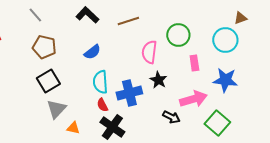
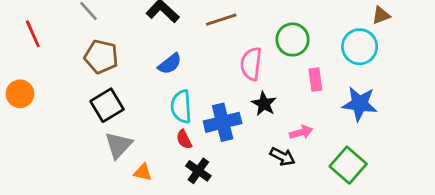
pink arrow: (193, 99) -> (301, 132), moved, size x0.6
black cross: (112, 127) -> (198, 171), size x0.7

